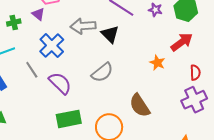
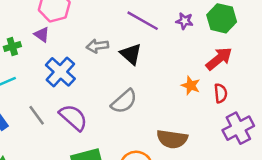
gray arrow: (83, 26) -> (97, 46), size x0.7
gray line: (32, 70) -> (37, 115), moved
red semicircle: (195, 73) -> (221, 93), moved
brown semicircle: (140, 105) -> (172, 139), turned -45

